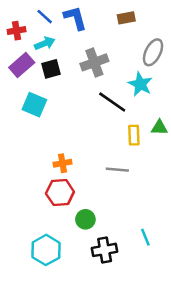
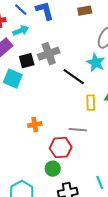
gray cross: (94, 62) -> (49, 54), moved
black square: (51, 69) -> (27, 61), moved
red hexagon: (60, 193) -> (61, 148), moved

